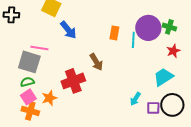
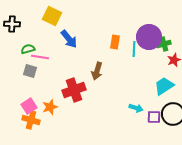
green cross: (169, 27) -> (164, 44), moved, turned -32
gray square: (29, 62) -> (30, 71), size x0.6
brown arrow: (96, 62) -> (97, 71), turned 48
green semicircle: (27, 82) -> (28, 49), moved
cyan arrow: (135, 99) -> (136, 108), turned -104

